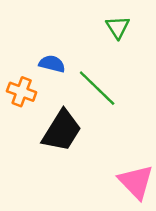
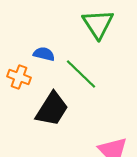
green triangle: (118, 27) -> (98, 24), size x1.6

